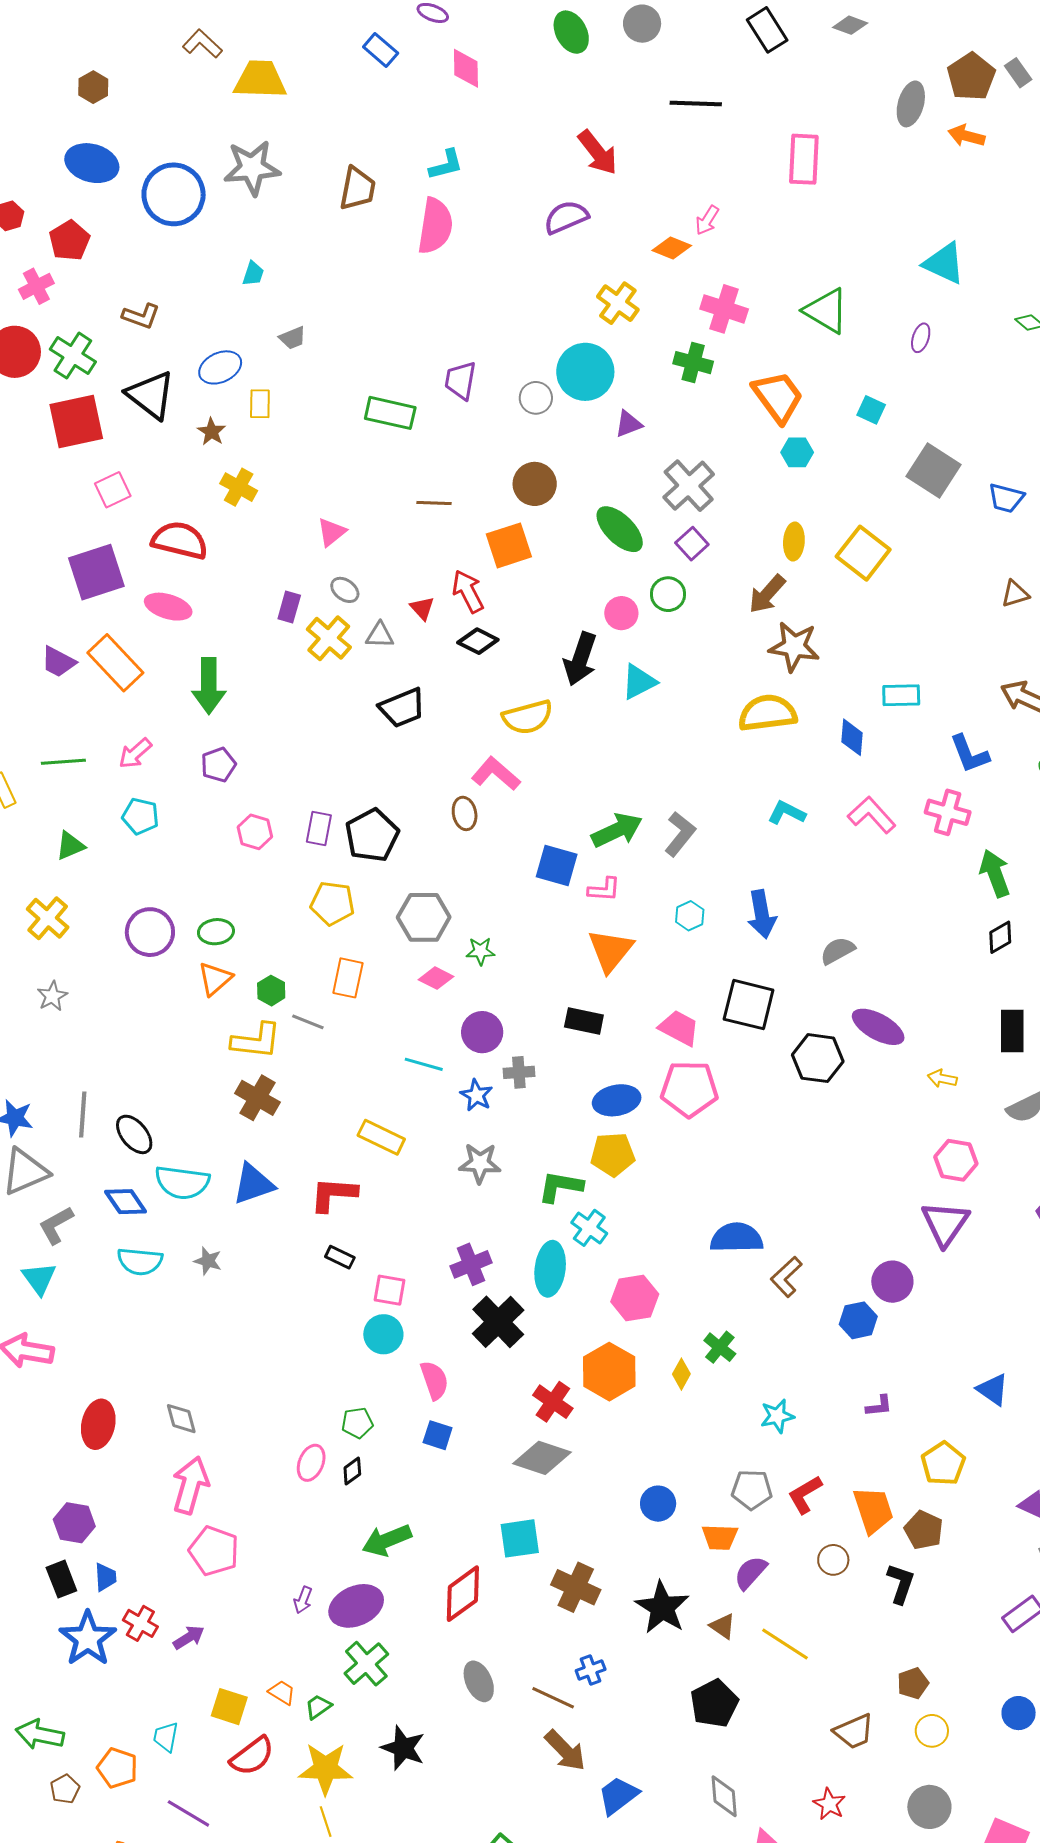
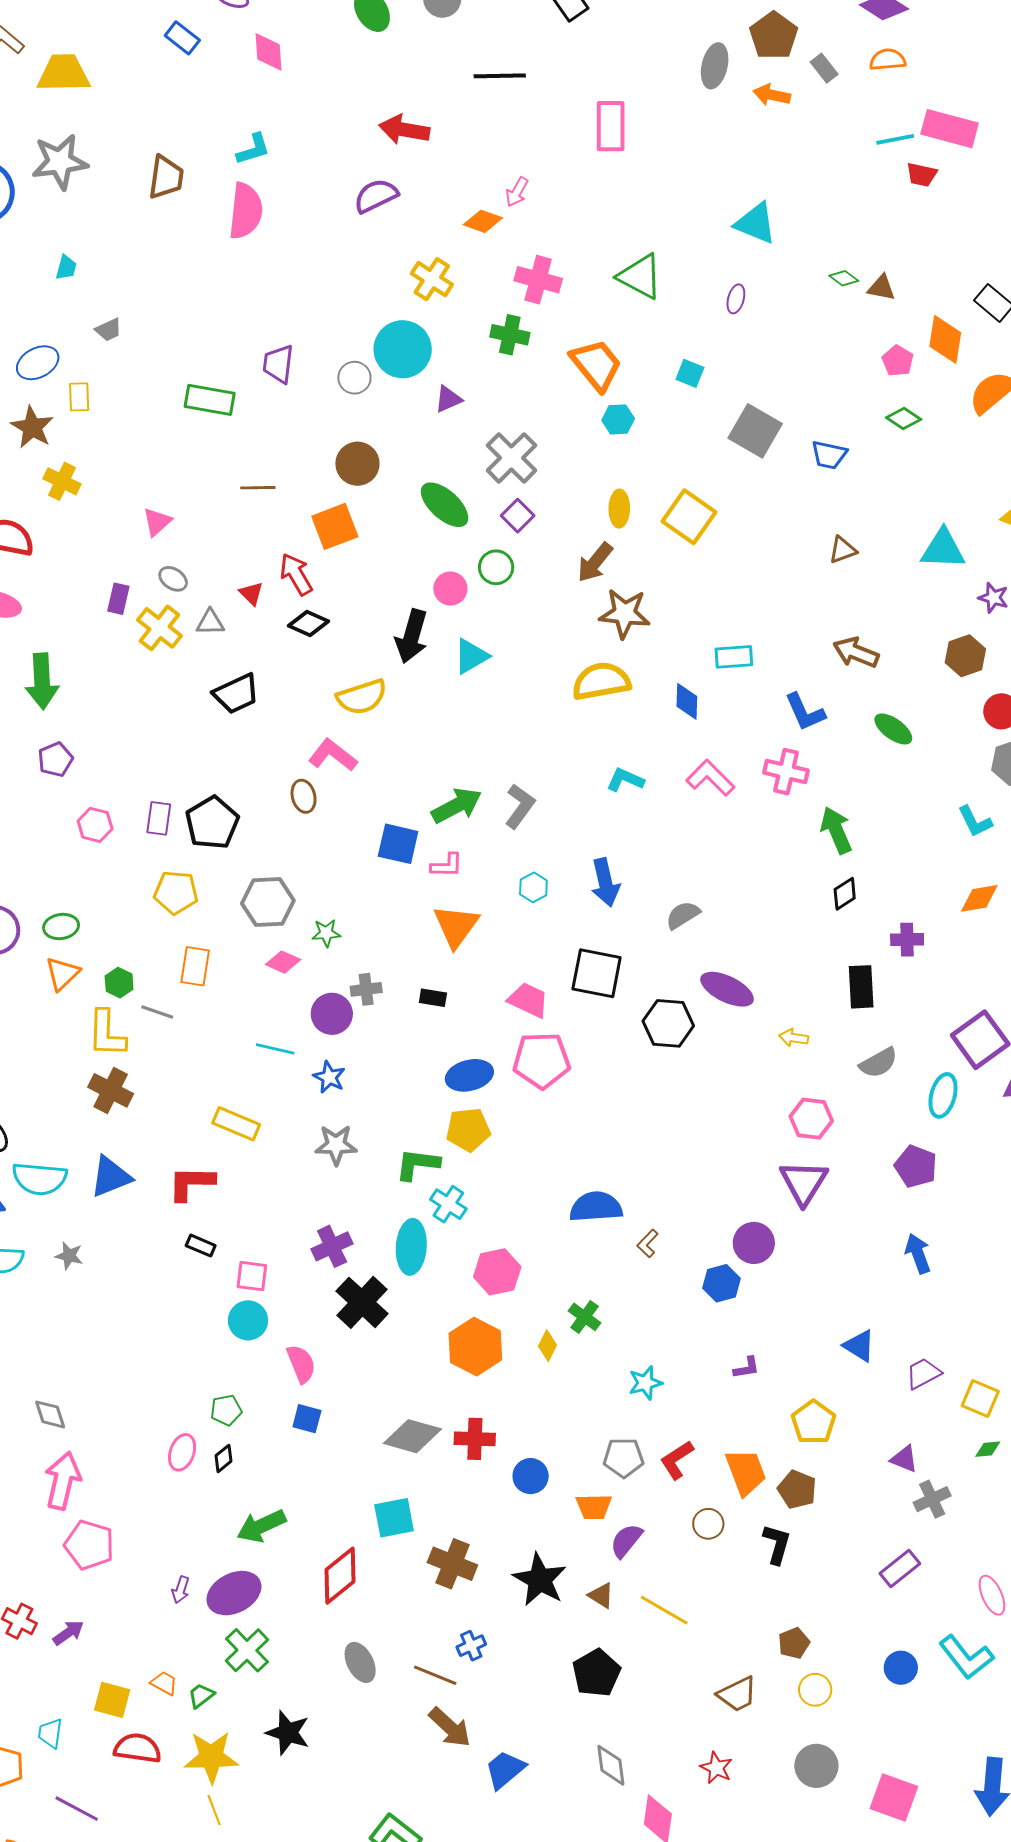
gray rectangle: (1018, 73) -> (824, 68), moved
red arrow: (598, 153) -> (404, 130), turned 141
brown star: (211, 432) -> (32, 427), size x1.5
black rectangle: (584, 1021) -> (433, 998), size x0.7
yellow L-shape: (256, 1041) -> (107, 1034), turned 88
gray cross: (519, 1072) -> (366, 989), moved
brown L-shape: (786, 1277) -> (648, 1243), size x0.7
red cross: (553, 1402) -> (475, 1439), moved, turned -30
red semicircle: (252, 1756) -> (138, 1748), turned -132

